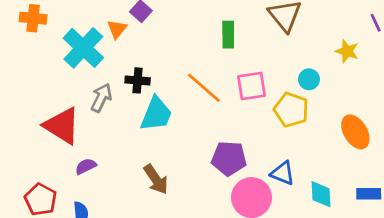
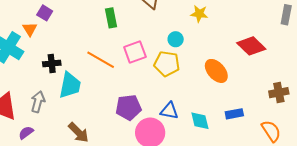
gray arrow: (101, 98) -> (38, 102), moved

